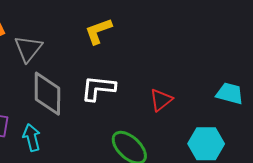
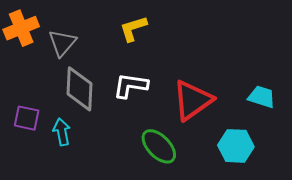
red triangle: (161, 100) -> (193, 100), size x1.8

